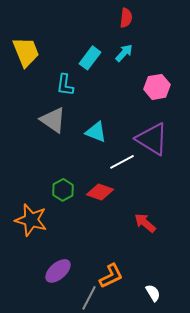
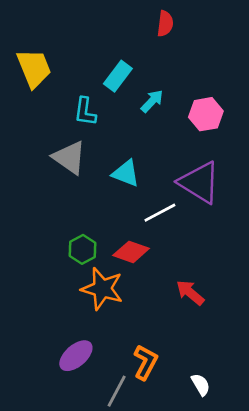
cyan arrow: (124, 53) -> (152, 101), moved
orange star: (31, 220) -> (102, 289), moved
orange L-shape: (111, 276) -> (145, 362), turned -36

